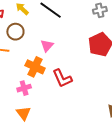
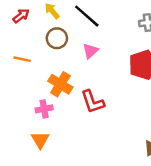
brown circle: (15, 32) -> (57, 38), moved
pink triangle: (47, 46) -> (90, 51), moved

